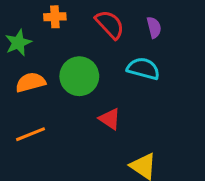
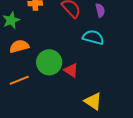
green circle: (79, 76) -> (49, 62), moved

